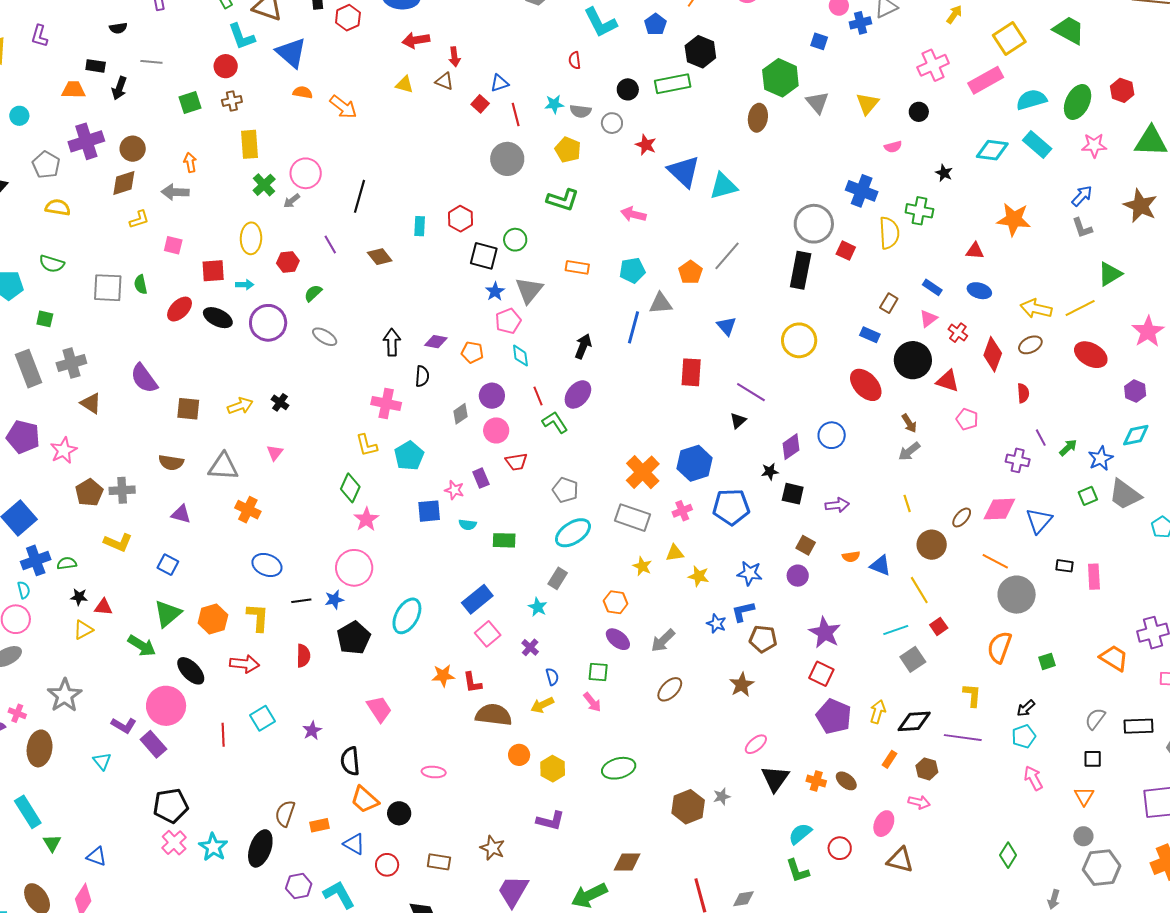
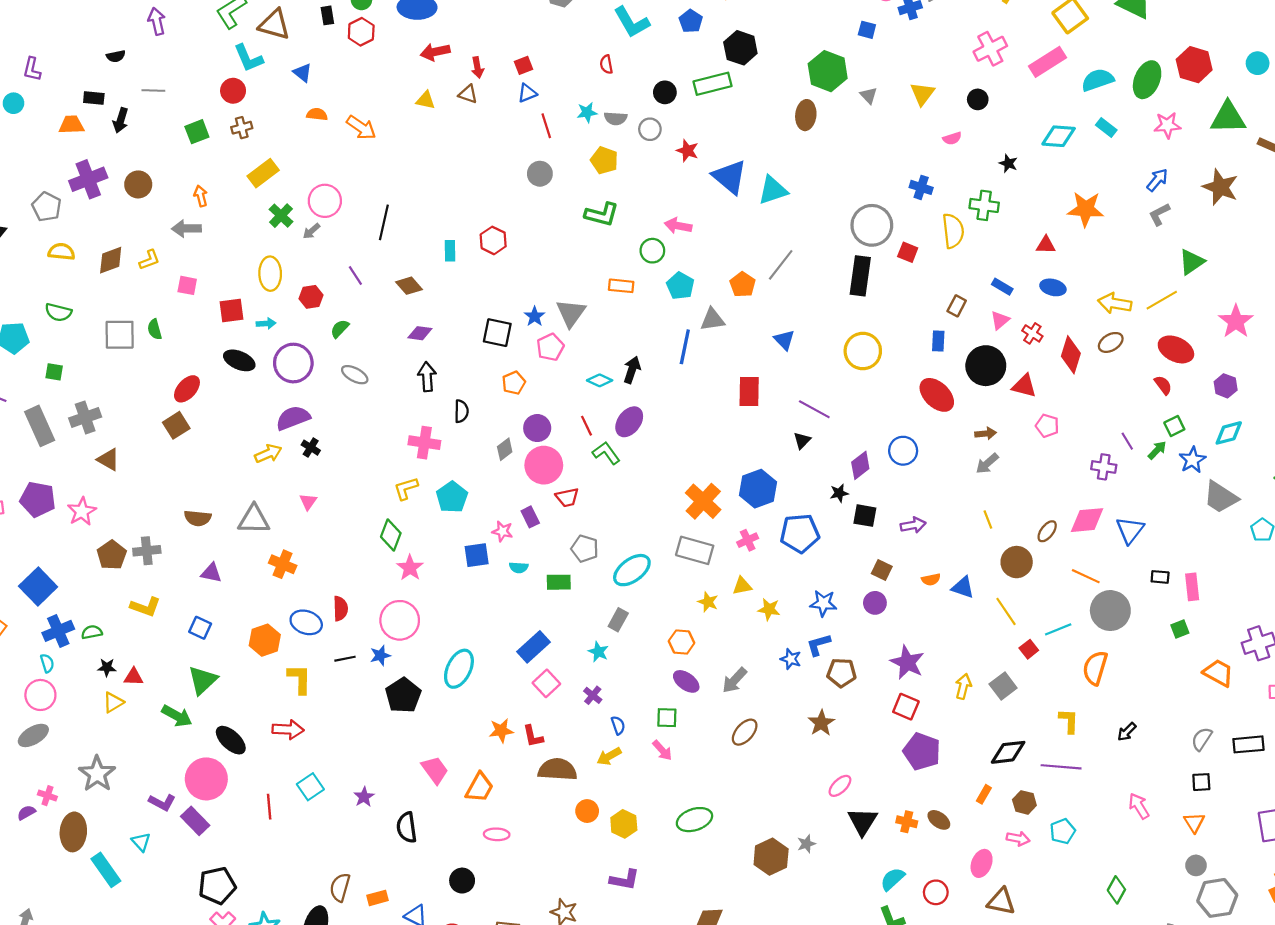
blue triangle: (291, 53) -> (302, 73), size x0.6
red hexagon: (1122, 90) -> (1194, 65), size x1.4
gray triangle: (817, 103) -> (869, 95), size x0.7
red square: (480, 104) -> (524, 65), moved, turned 30
cyan circle: (19, 116) -> (13, 103), moved
yellow rectangle: (250, 144) -> (263, 173), turned 60
cyan rectangle: (1037, 144) -> (1106, 128), size x0.7
gray circle: (507, 159) -> (540, 174), size x0.7
brown diamond: (124, 183) -> (111, 260), moved
blue cross: (862, 191) -> (921, 187), size x0.7
gray L-shape: (1082, 228) -> (1159, 214), turned 85
green circle: (515, 240) -> (652, 251), moved
black square: (484, 256) -> (497, 333), moved
cyan pentagon: (632, 270) -> (680, 286), turned -30
red ellipse: (180, 309) -> (187, 389), moved
blue rectangle: (870, 335) -> (938, 341), turned 72
purple diamond: (436, 342) -> (420, 333), moved
orange pentagon: (472, 352) -> (514, 383), turned -30
cyan diamond: (520, 356) -> (600, 380), moved, turned -55
purple semicircle: (144, 378) -> (293, 418), moved, turned 108
red semicircle: (1023, 393) -> (1163, 385), moved, turned -30
brown square: (188, 409) -> (176, 425), moved, turned -35
brown arrow: (909, 423) -> (986, 434), turned -60
pink circle: (496, 430) -> (544, 465), size x1.4
yellow L-shape: (367, 445) -> (406, 488), turned 90
gray pentagon: (565, 490) -> (585, 549), moved
green square: (1088, 496) -> (1174, 426), moved
orange hexagon: (213, 619) -> (265, 640), moved
cyan line: (896, 630) -> (1058, 629), moved
red semicircle: (303, 656) -> (340, 608), moved
green square: (1047, 661) -> (1180, 629), moved
yellow arrow: (878, 712) -> (963, 686), moved
cyan pentagon: (1024, 736) -> (1063, 831), moved
orange trapezoid: (365, 800) -> (479, 787), moved, turned -100
cyan rectangle: (28, 812) -> (106, 870), moved

